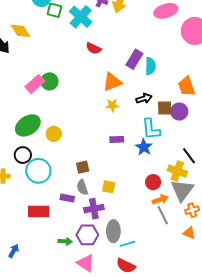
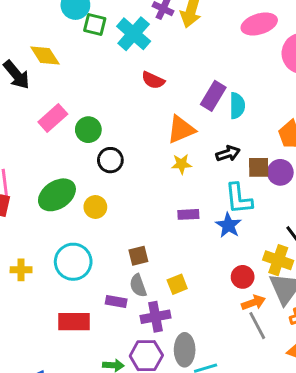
pink rectangle: (35, 84) -> (53, 118), moved
black circle: (23, 155) -> (110, 160), moved
yellow square: (109, 187) -> (177, 284), turned -32

